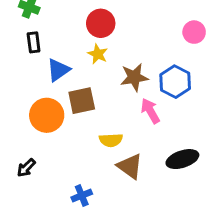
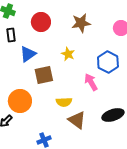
red circle: (101, 23) -> (41, 22), moved
yellow star: (98, 54) -> (68, 54), moved
brown star: (134, 77) -> (81, 23), moved
orange circle: (47, 115) -> (20, 101), moved

